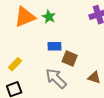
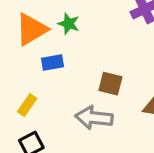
blue rectangle: (55, 46) -> (53, 62), moved
gray arrow: (56, 78) -> (94, 118), turned -30

